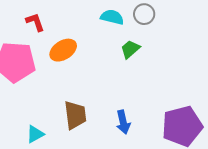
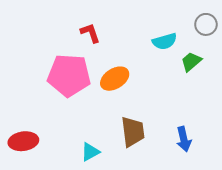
cyan semicircle: (112, 17) -> (165, 41), moved, turned 150
orange ellipse: (63, 50) -> (115, 79), moved

